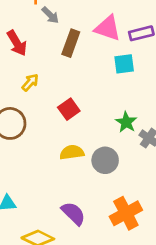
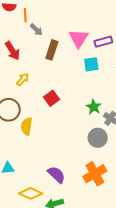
pink triangle: (108, 28) -> (79, 38), turned 45
yellow semicircle: (72, 152) -> (27, 126), moved, turned -72
gray circle: (105, 160) -> (98, 138), moved

